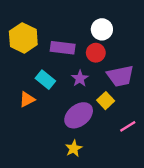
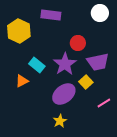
white circle: (102, 29) -> (100, 13), moved
purple rectangle: (63, 48) -> (51, 15), moved
purple star: (80, 78) -> (65, 64), size x1.6

